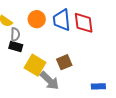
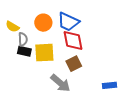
blue trapezoid: (62, 20) -> (68, 22), turned -55
red diamond: (84, 23) -> (73, 41), moved
yellow square: (35, 65) -> (44, 53), moved, turned -30

